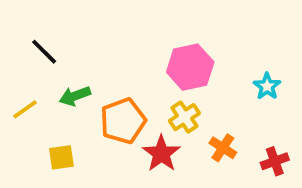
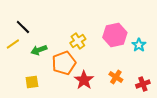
pink hexagon: (190, 67) -> (115, 35), moved
yellow line: (25, 109) -> (13, 44), moved
yellow cross: (184, 117) -> (78, 41), moved

